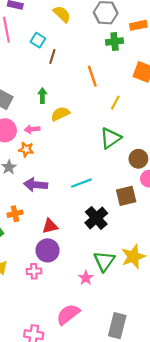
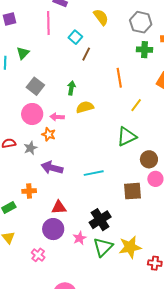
black cross: (96, 218) -> (100, 220), moved
pink cross: (34, 271) -> (38, 255), moved, turned 32
pink star: (86, 278) -> (80, 238), moved

